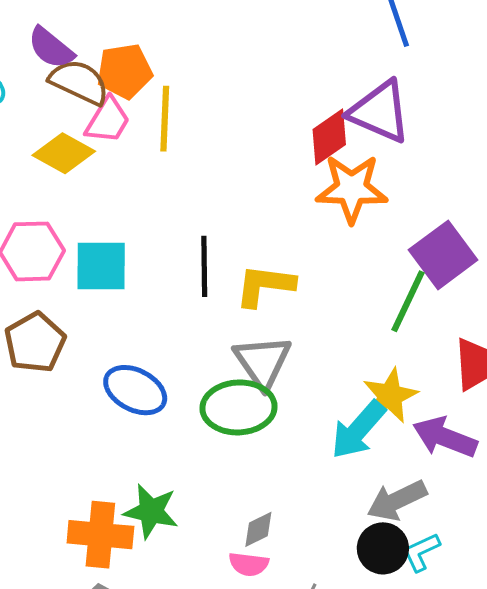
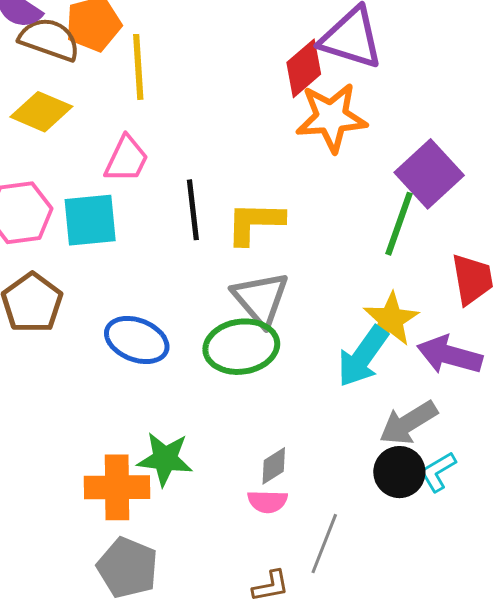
pink trapezoid: (108, 120) -> (126, 159), moved

